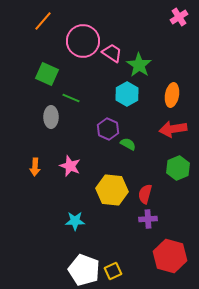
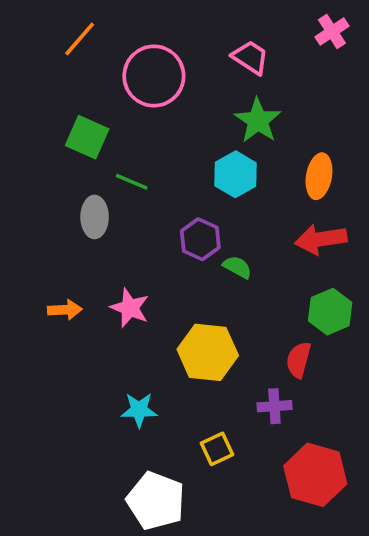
pink trapezoid: (112, 53) -> (250, 57), moved
orange arrow: (35, 167) -> (65, 310), turned -96
red semicircle: (145, 194) -> (299, 360), moved
yellow square: (113, 271) -> (217, 449), moved

